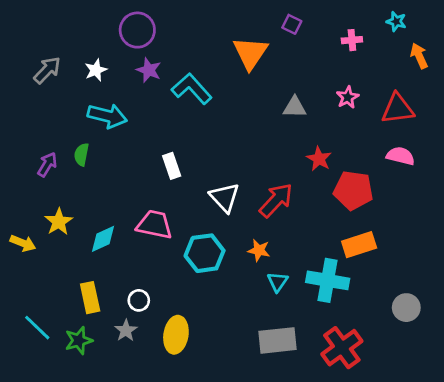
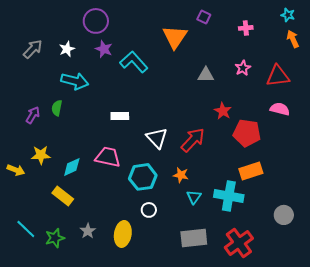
cyan star: (396, 21) -> (288, 15), moved
white rectangle: (172, 166) -> (120, 116), turned -72
yellow star: (59, 222) -> (41, 155), turned 30
yellow rectangle: (90, 298) -> (63, 196), moved, turned -40
white circle: (139, 300) -> (149, 210), moved

